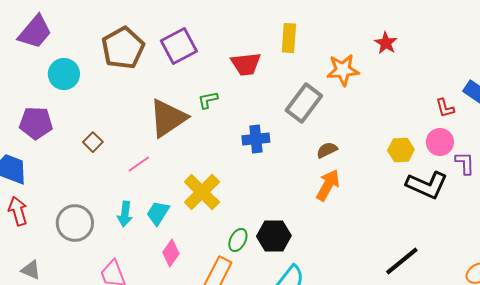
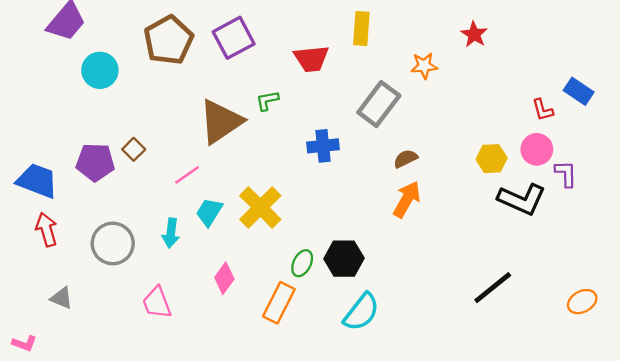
orange star: (343, 70) -> (424, 66), size x0.7
purple pentagon: (36, 123) -> (95, 162), moved
cyan trapezoid: (158, 213) -> (209, 212), moved

